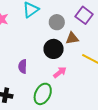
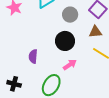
brown triangle: (72, 38) -> (95, 32), moved

